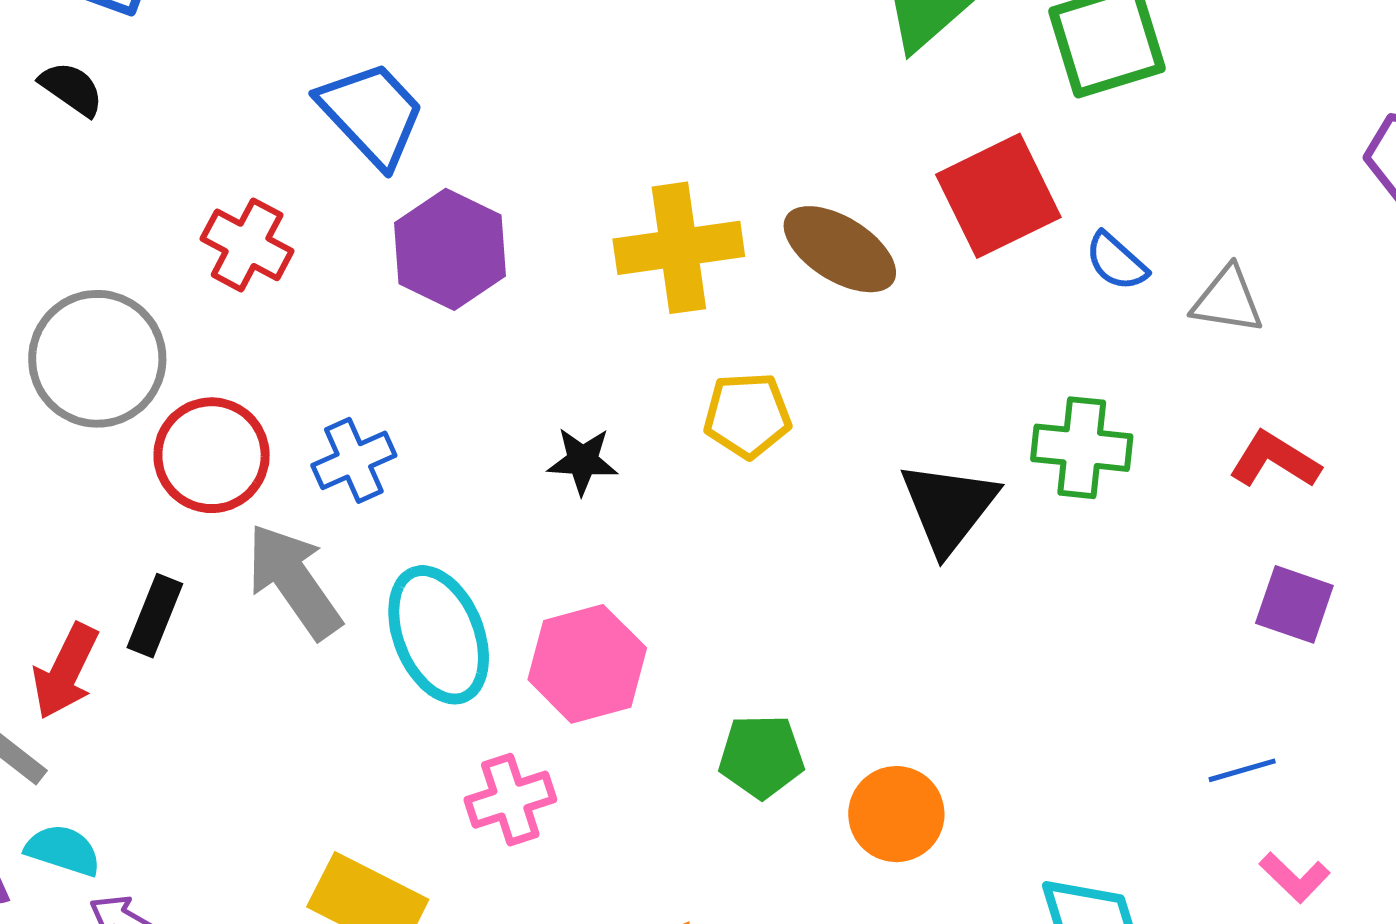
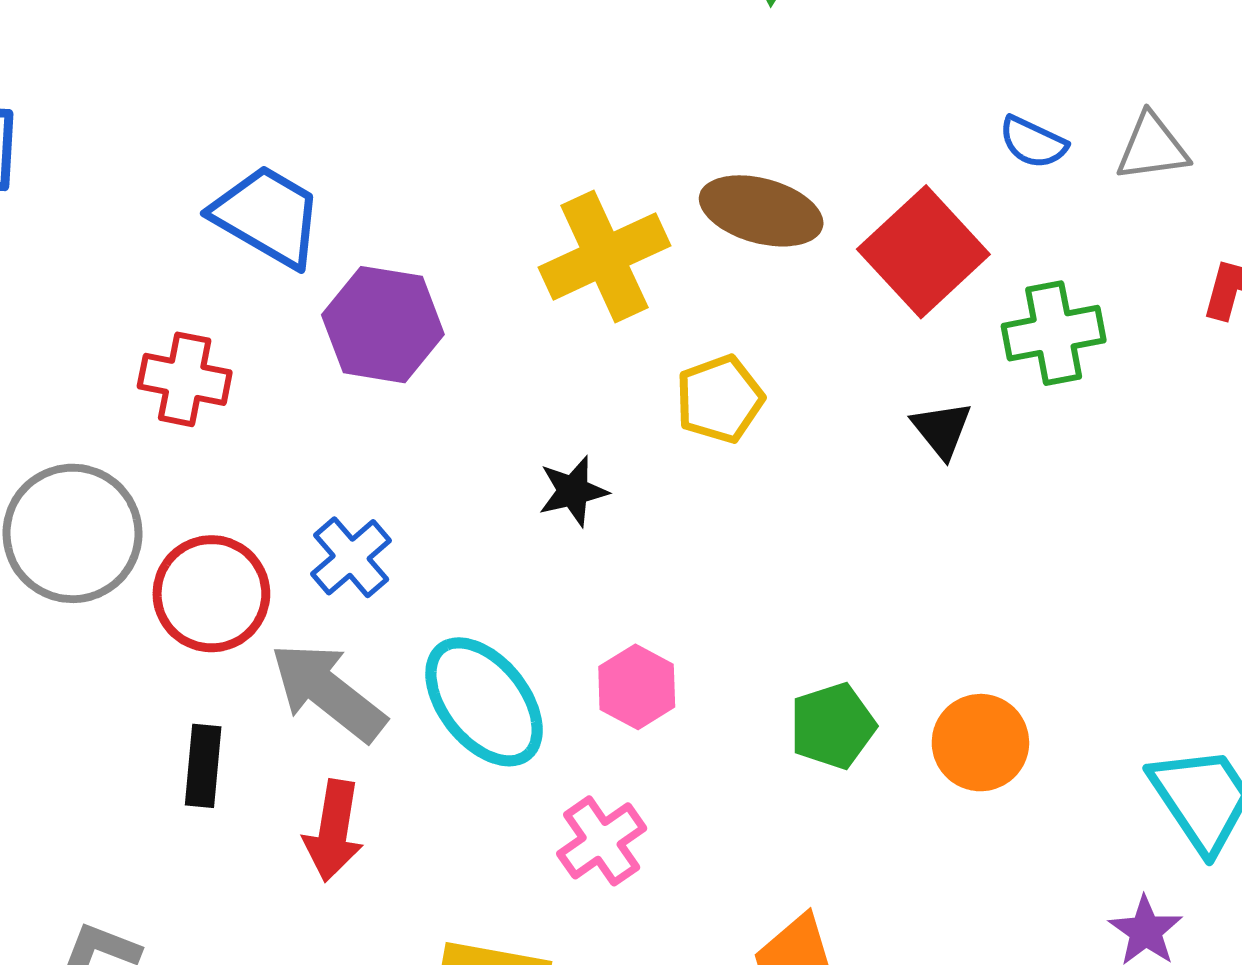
red square: (998, 196) -> (923, 252), moved
black triangle: (949, 507) -> (942, 430), size x0.6
pink hexagon: (587, 664) -> (637, 687), size x0.7
red arrow: (66, 671) -> (334, 831), moved

